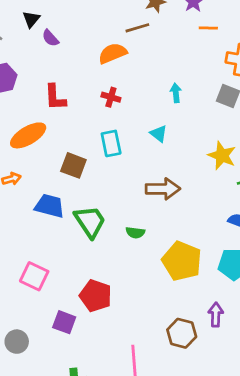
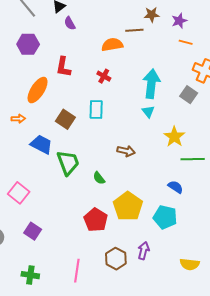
cyan arrow: (176, 93) -> (151, 84), size x2.0
cyan triangle: (159, 134) -> (148, 112), moved
orange ellipse: (28, 135) -> (38, 90), turned -40
brown arrow: (163, 189) -> (126, 151), size x0.7
green semicircle: (135, 233) -> (99, 178), turned 32
red pentagon: (96, 296) -> (96, 220), moved

